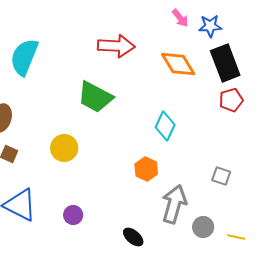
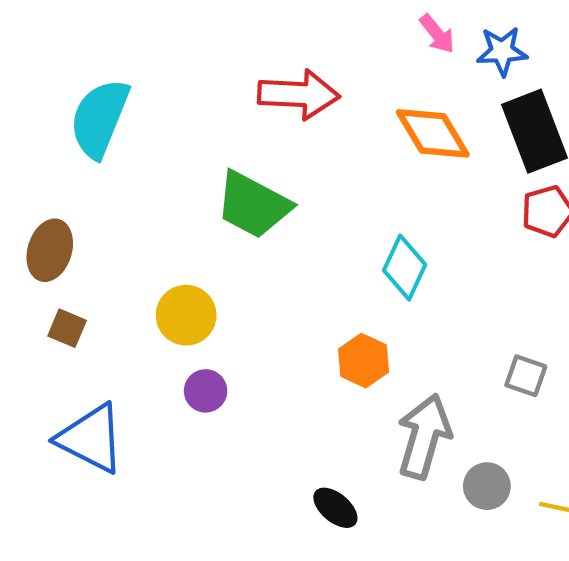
purple circle: (73, 215) -> (206, 391), moved

